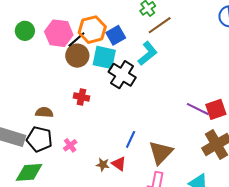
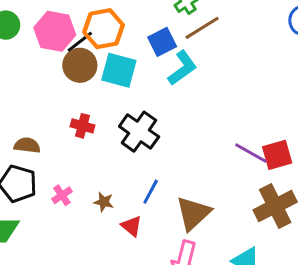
blue square: (116, 35) -> (162, 42), moved
black cross: (122, 75) -> (139, 132), moved
brown star: (103, 165) -> (104, 202), moved

